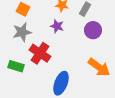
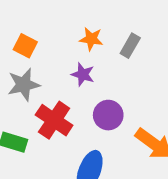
purple circle: (93, 30) -> (108, 115), moved

